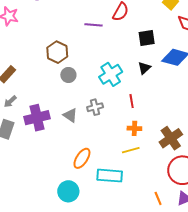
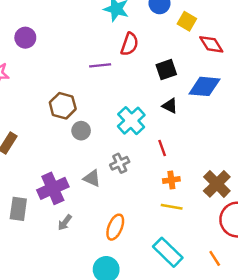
black triangle: (144, 68) -> (170, 106), turned -40
gray arrow: (10, 102) -> (65, 222), moved
yellow line: (131, 150) -> (172, 207), turned 36
cyan rectangle: (110, 176) -> (168, 252), moved, turned 50

